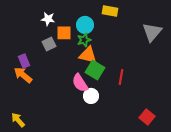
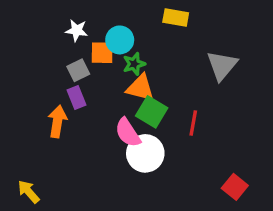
cyan circle: (85, 25) -> (120, 40), moved
gray triangle: (152, 32) -> (222, 66), moved
purple rectangle: (24, 61) -> (77, 97), moved
orange arrow: (23, 75) -> (57, 121), moved, turned 60
white circle: (91, 96) -> (145, 153), size x1.5

